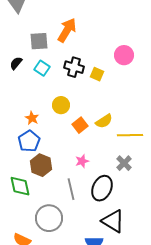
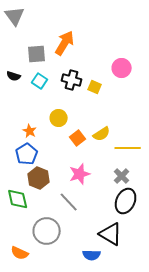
black semicircle: (16, 63) -> (14, 76), turned -112
pink star: (82, 161) -> (80, 174), size x1.5
black ellipse: (102, 188) -> (126, 201), moved
gray line: (71, 189) -> (69, 202), turned -30

